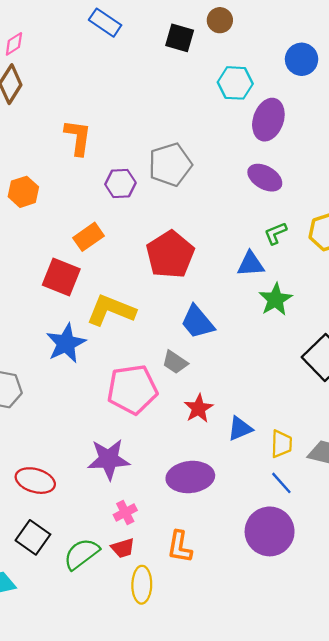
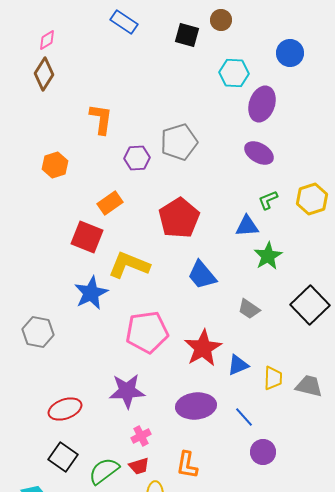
gray trapezoid: (175, 362) -> (249, 309), moved
red star: (199, 408) -> (203, 348), size x1.5
red ellipse: (35, 481) -> (65, 409), turned -36
blue line: (281, 483) -> (244, 417), moved
purple circle: (270, 531) -> (263, 452), size x0.6

